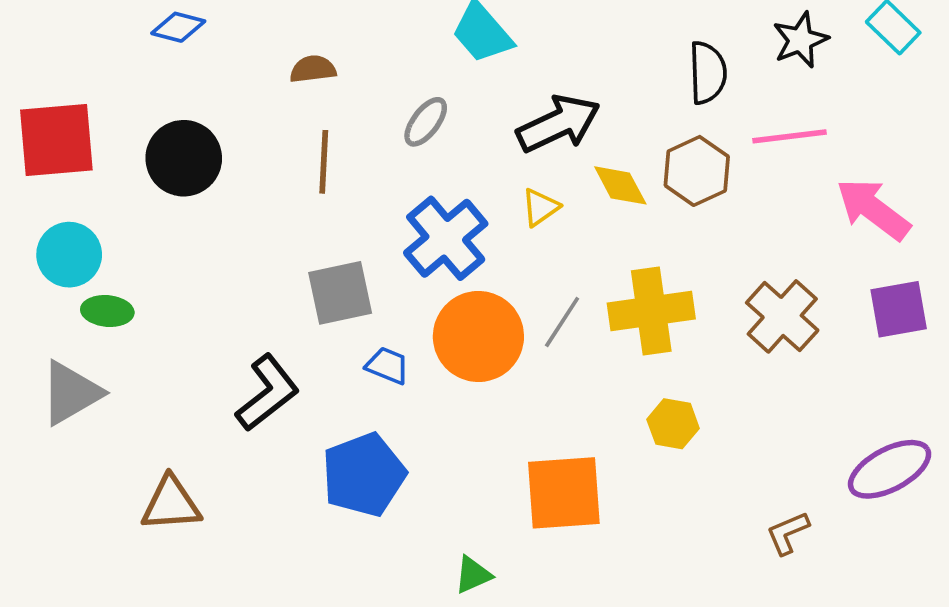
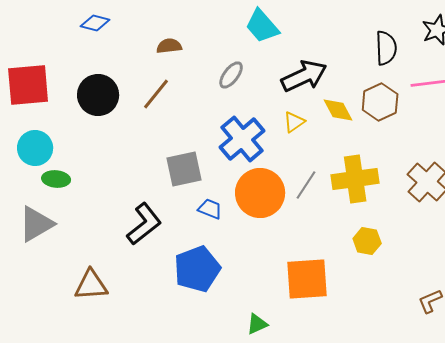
brown line: (324, 162) -> (156, 94), moved, turned 36

